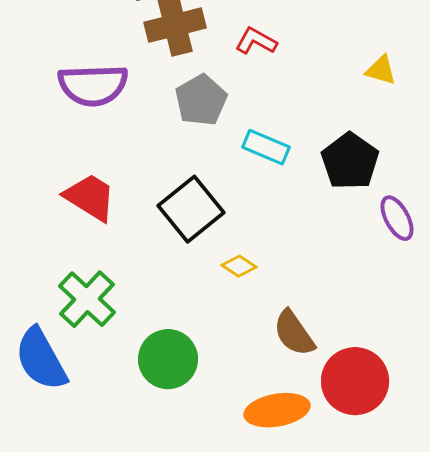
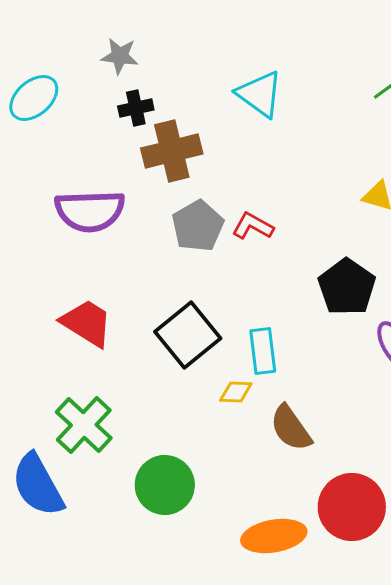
red L-shape: (256, 41) -> (253, 226), moved
cyan rectangle: (266, 147) -> (263, 351), moved, turned 60
yellow diamond: (239, 266) -> (236, 392), turned -32
brown semicircle: (294, 333) -> (291, 428), moved

